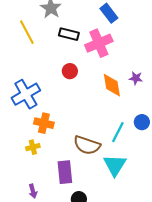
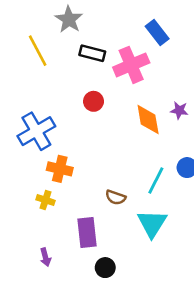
blue rectangle: (109, 13) -> (157, 32), moved
brown semicircle: (87, 145) -> (116, 197), size x0.6
yellow cross: (33, 147) -> (45, 200), turned 32

